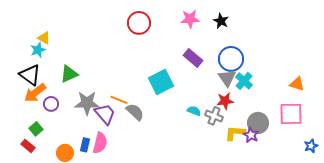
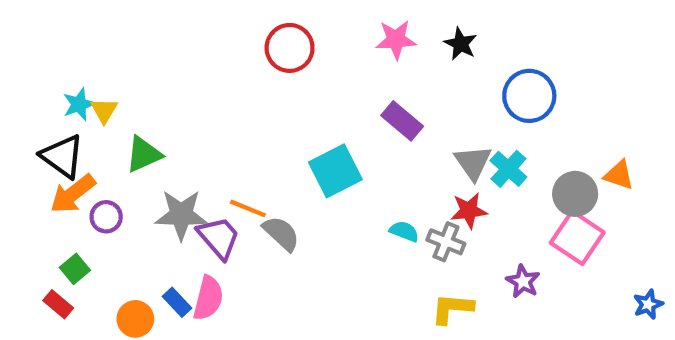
yellow triangle: (44, 38) -> (104, 110), moved, turned 32
blue circle: (231, 59) -> (529, 96), moved
pink square: (291, 114) -> (577, 238), moved, turned 35
gray circle: (258, 123) -> (575, 194), moved
yellow L-shape: (235, 133) -> (452, 308), moved
blue rectangle: (85, 145) -> (177, 302), turned -56

